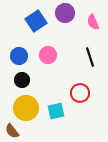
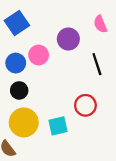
purple circle: (65, 13) -> (68, 39), moved
blue square: (36, 21) -> (17, 23), moved
pink circle: (48, 55) -> (39, 55), moved

